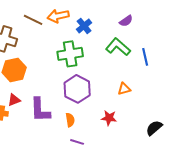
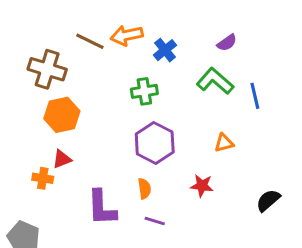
green cross: (70, 54) -> (144, 91), size x0.7
purple L-shape: (40, 110) -> (102, 208), moved

